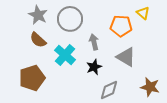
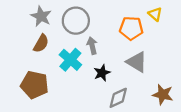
brown semicircle: (38, 40) -> (41, 43), turned -102
gray arrow: (94, 42) -> (92, 46), moved
brown pentagon: (32, 78) -> (35, 85), turned 30

